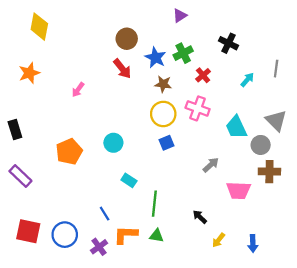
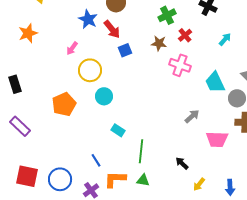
blue star: (155, 58) -> (88, 19), moved
brown star: (163, 84) -> (159, 43), moved
yellow circle: (163, 114) -> (90, 70), moved
blue square: (167, 143) -> (125, 50), moved

